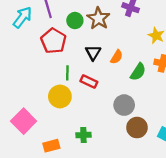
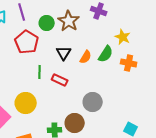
green semicircle: (138, 72) -> (106, 54), moved
yellow circle: (60, 96) -> (26, 103), moved
brown circle: (137, 128) -> (75, 123), moved

